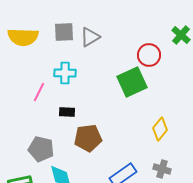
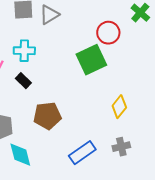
black rectangle: (67, 112) -> (23, 81), moved, turned 42
gray cross: (162, 169) -> (121, 147), turned -30

